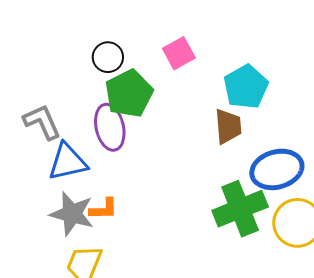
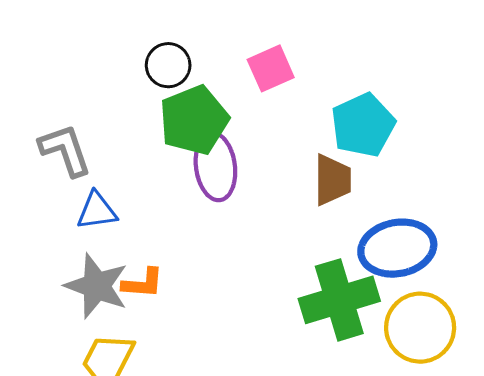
purple ellipse: (110, 127) -> (215, 166), moved
blue triangle: (68, 162) -> (97, 211), size x0.7

